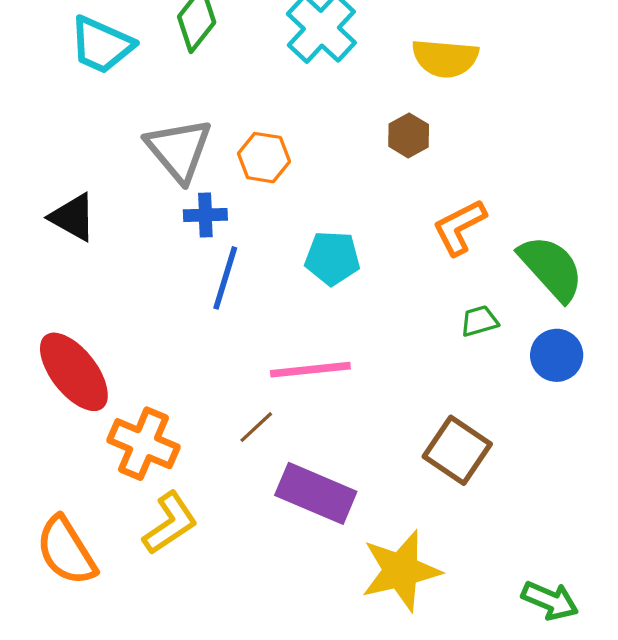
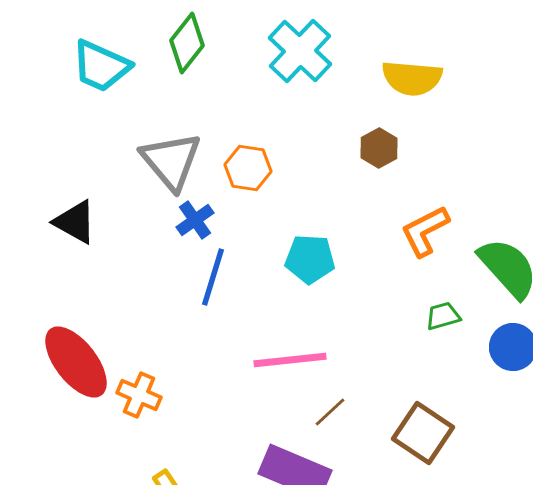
blue cross: (205, 215) -> (195, 220), turned -33
brown line: (256, 427) -> (330, 412), moved
orange cross: (144, 444) -> (139, 395), moved, size x0.7

